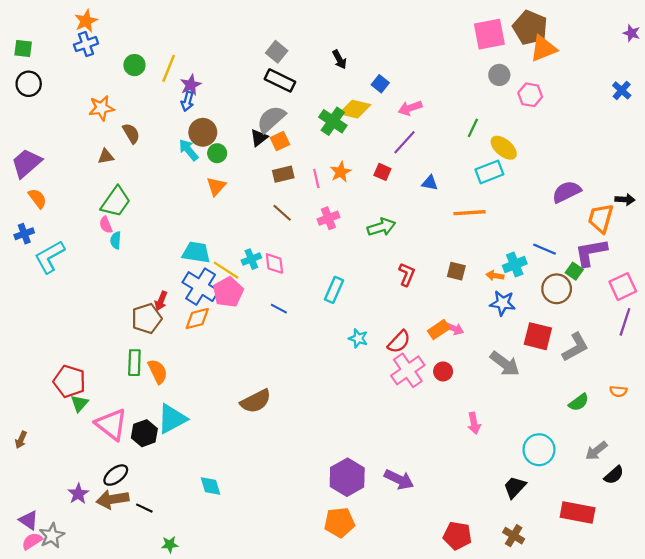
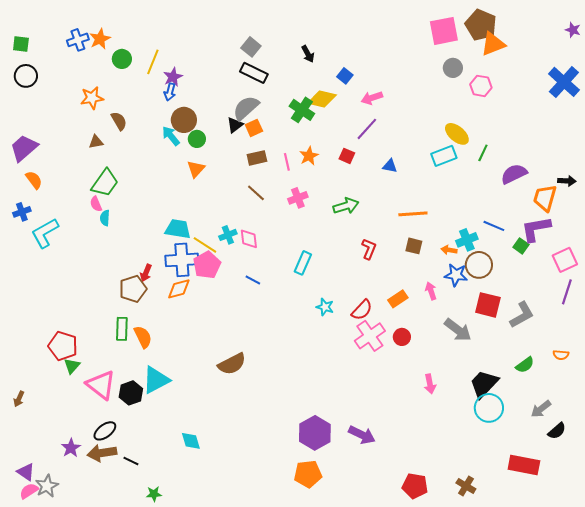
orange star: (86, 21) -> (100, 39), moved
blue cross: (622, 90) -> (564, 82), size x1.8
green line: (473, 128) -> (483, 153), moved
orange line: (470, 213) -> (413, 214), moved
blue cross: (201, 287) -> (182, 260), turned -36
brown circle: (557, 289) -> (479, 265), moved
pink arrow: (454, 328) -> (431, 291), moved, turned -132
black trapezoid: (515, 487) -> (484, 384), moved, size x1.4

